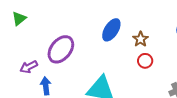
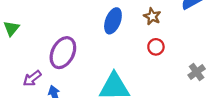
brown star: (141, 39) -> (152, 16), moved

